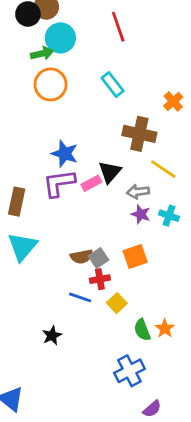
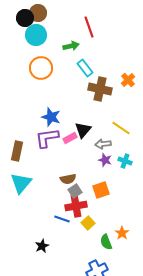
cyan circle: (60, 38) -> (36, 35), moved
green arrow: (42, 53) -> (71, 46), moved
brown cross: (139, 134) -> (100, 89), moved
brown semicircle: (82, 257) -> (68, 179), moved
red cross: (100, 279) -> (76, 206), size x1.5
orange star: (165, 328) -> (122, 233), moved

